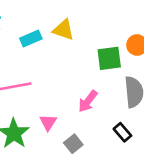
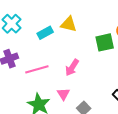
pink arrow: (88, 101) -> (72, 67), moved

